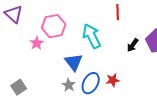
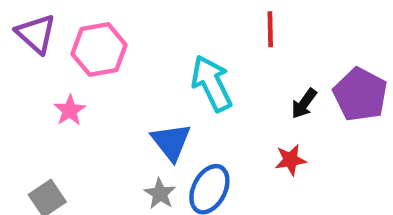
pink hexagon: (54, 26) -> (99, 50), moved
pink star: (37, 43) -> (70, 110), moved
red star: (113, 80) -> (290, 160), moved

